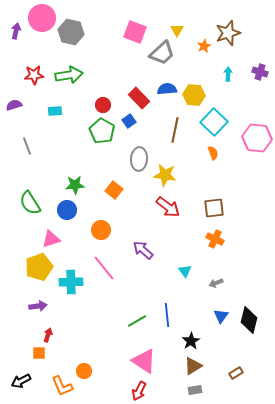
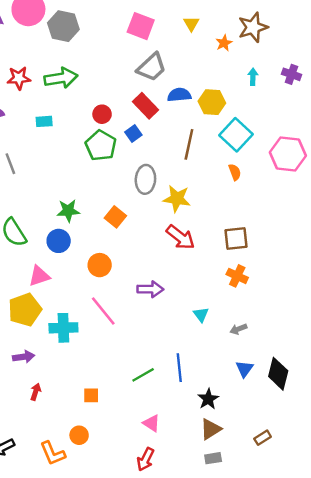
gray trapezoid: (162, 53) -> (152, 67), moved
purple arrow: (143, 250) -> (150, 289), turned 140
orange square: (39, 353) -> (91, 395), moved
pink triangle: (144, 361) -> (152, 423), size x0.6

